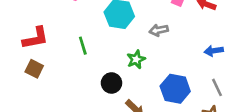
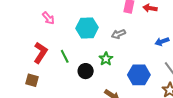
red L-shape: (35, 38) -> (40, 53), moved, turned -35
black circle: (111, 83) -> (86, 71), moved

